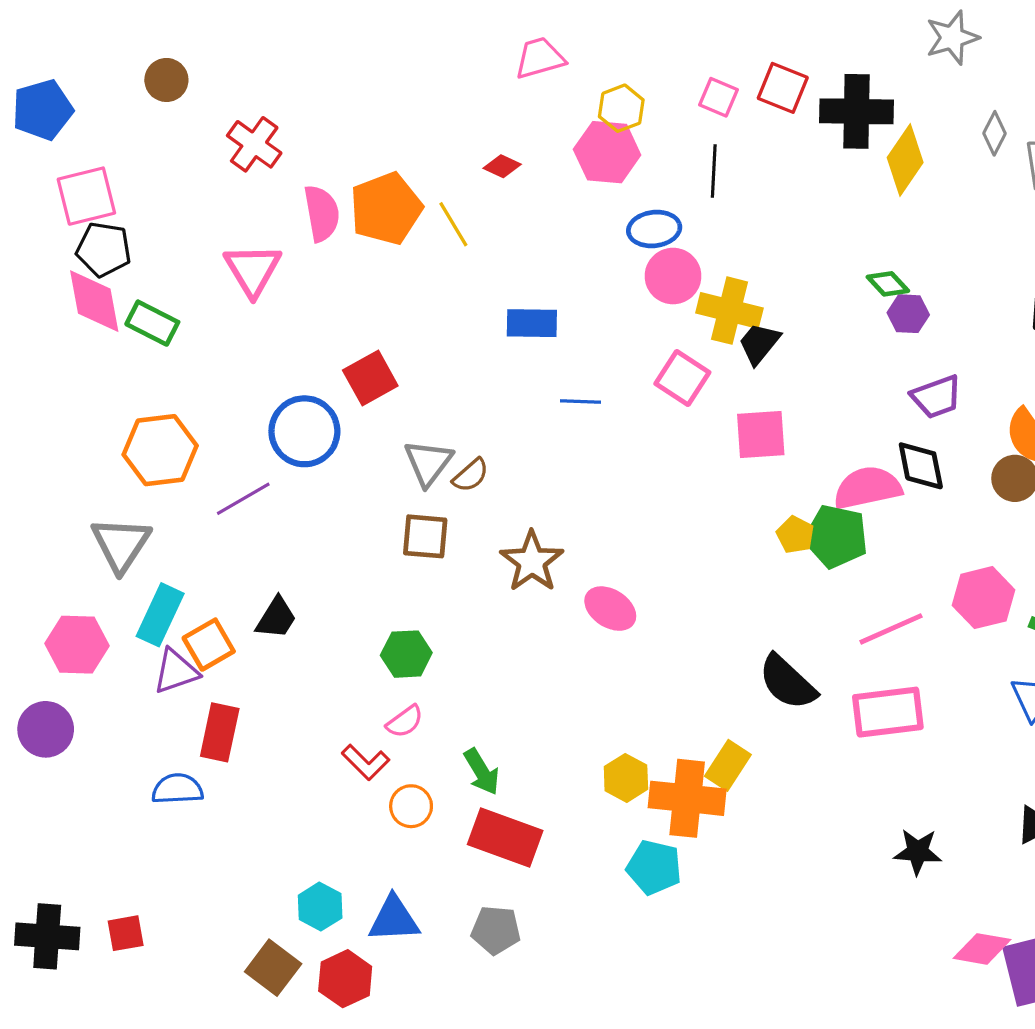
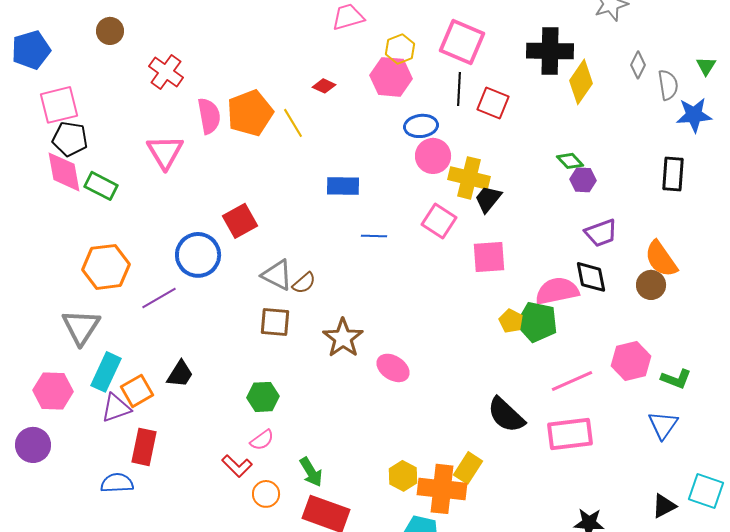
red square: (783, 88) -> (493, 103), moved
pink square: (718, 97) -> (462, 42), size x1.8
gray triangle: (428, 463) -> (277, 275), turned -40

